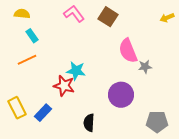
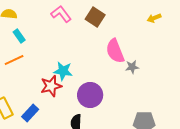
red star: (64, 86) -> (51, 86), turned -30
purple circle: (121, 95) -> (90, 95), moved

